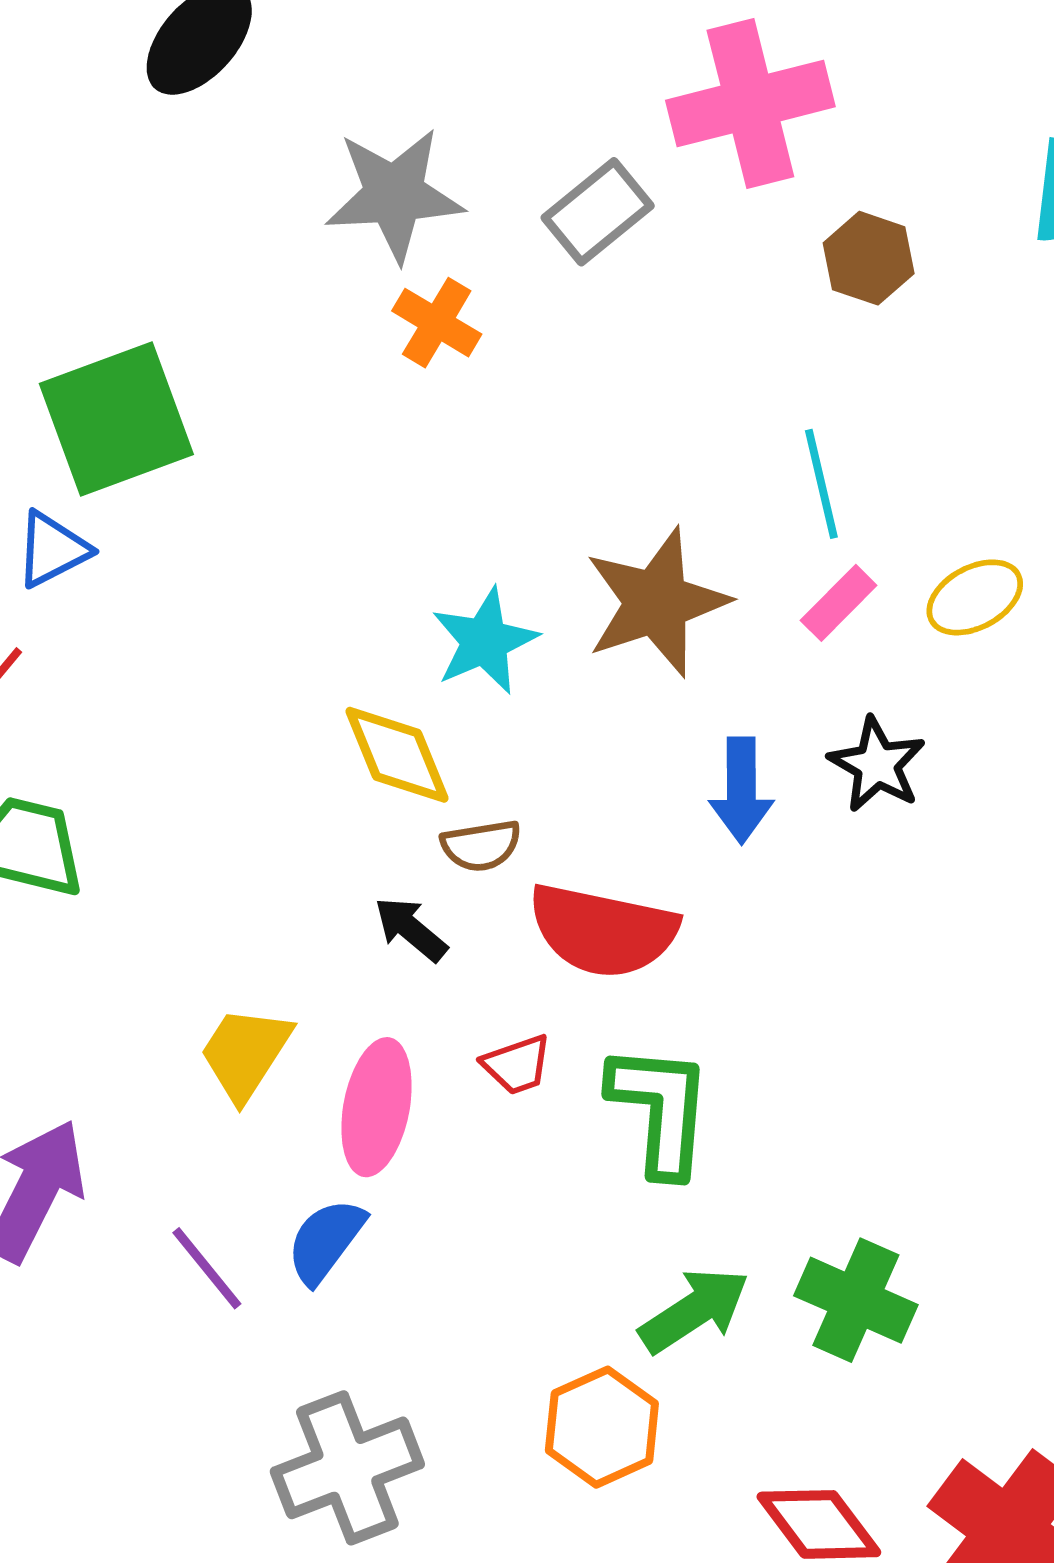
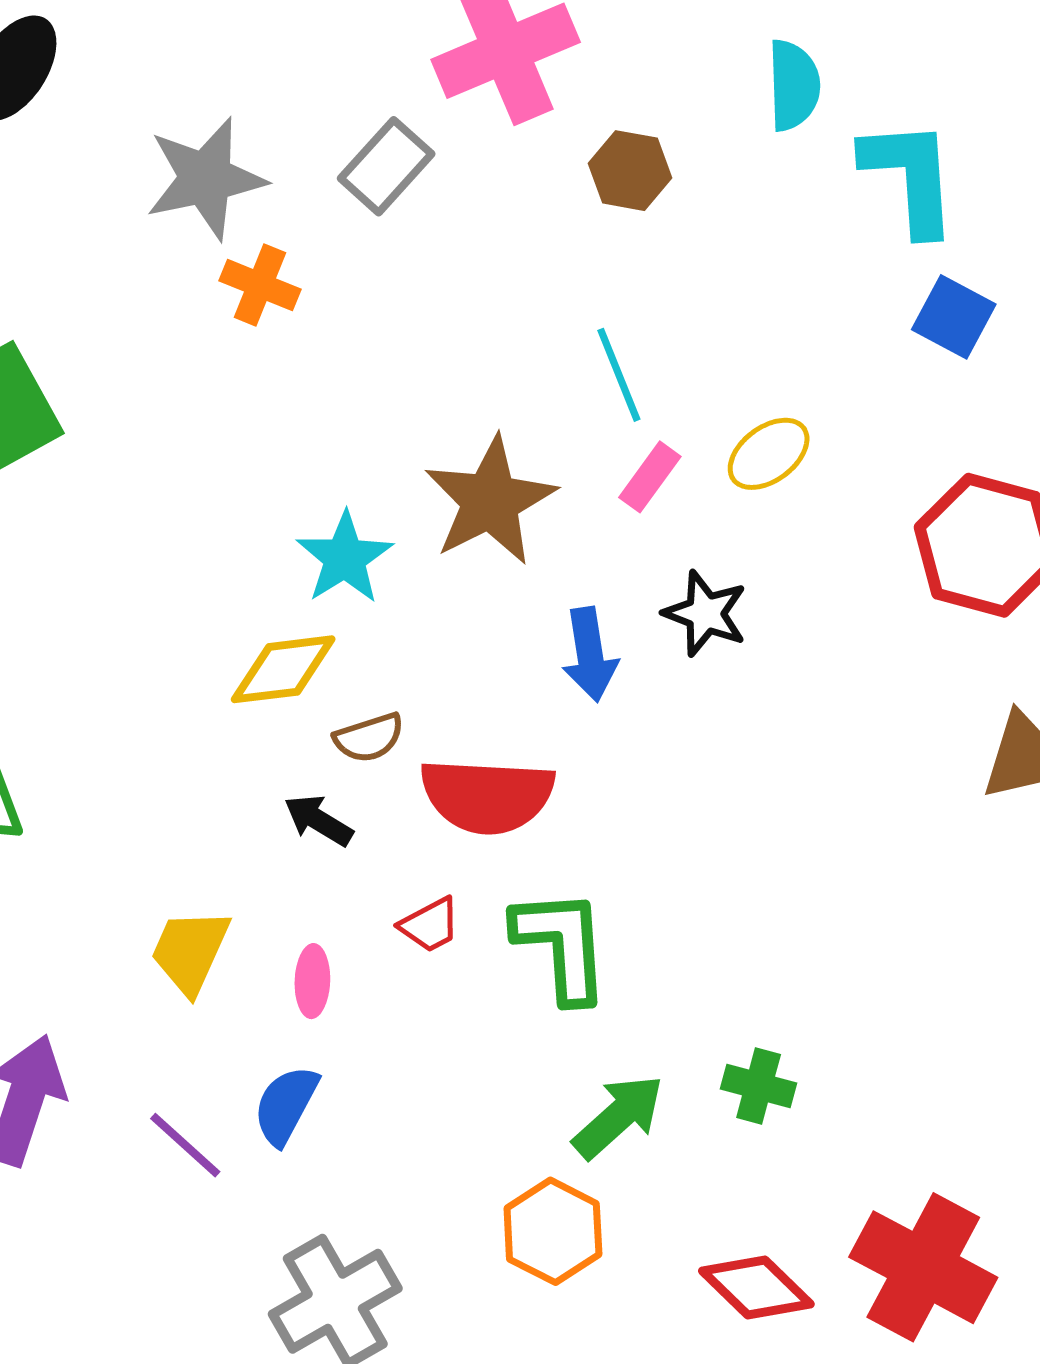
yellow diamond: (397, 755) -> (283, 669), turned -66
pink ellipse: (377, 1107) -> (312, 981), size x0.6
green cross: (856, 1300) -> (759, 1086), size x0.7

